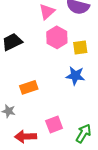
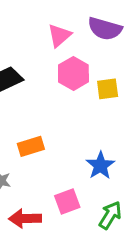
blue star: (75, 76) -> (100, 165), moved, turned 30

